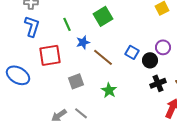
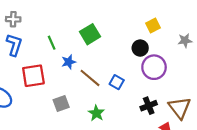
purple circle: (163, 47) -> (154, 67), size x1.5
blue square: (132, 52) -> (117, 82), moved
black circle: (150, 60) -> (140, 48), moved

